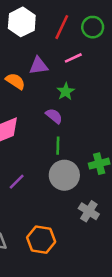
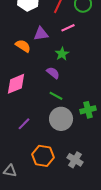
green line: (58, 146) -> (56, 96), turned -64
gray cross: (89, 211) -> (75, 160), moved
orange hexagon: (41, 240) -> (43, 156), moved

